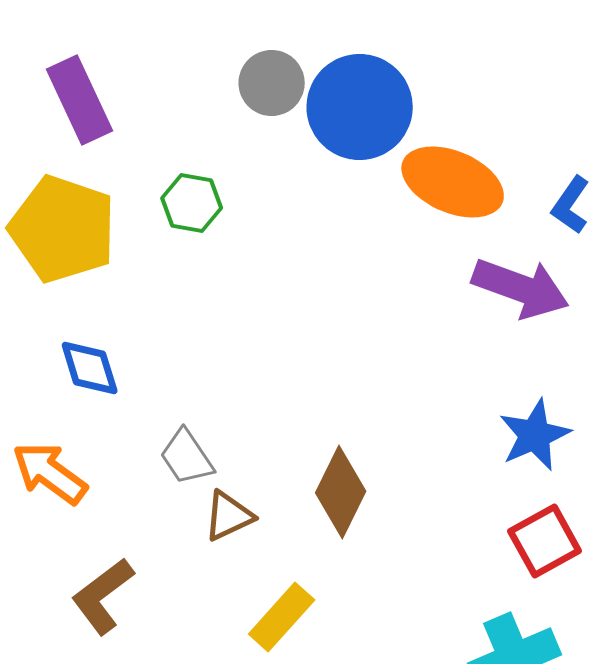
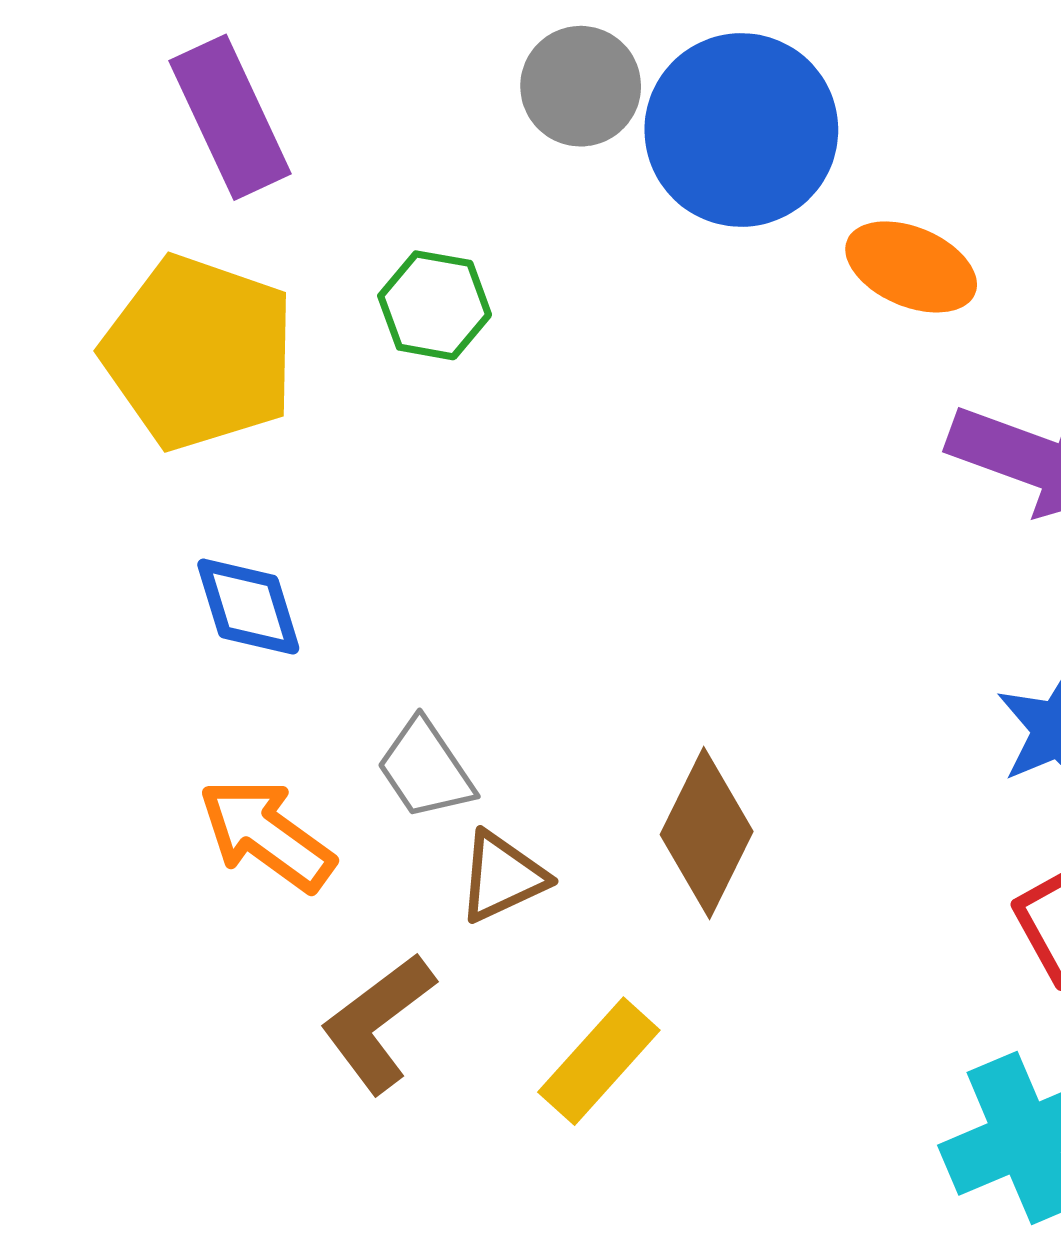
orange ellipse: (453, 182) -> (911, 267), size x0.7
orange arrow: (50, 473) -> (267, 835), moved
brown L-shape: (103, 596) -> (378, 1023), moved

